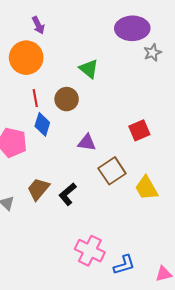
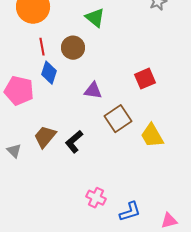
pink cross: (90, 251) -> (96, 198), size x0.7

